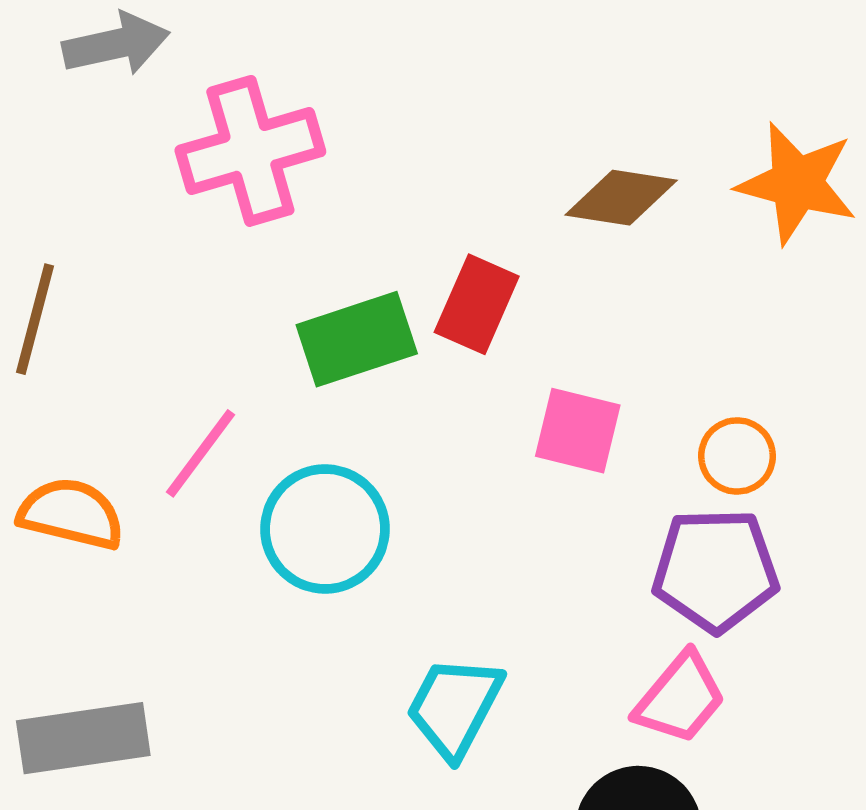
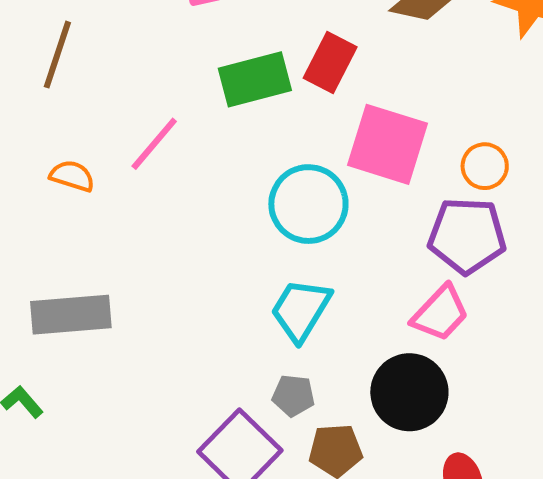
pink square: (578, 431) -> (388, 144), size x1.5
orange semicircle: (71, 514) -> (72, 176), size x0.7
cyan circle: (325, 529) -> (308, 204), moved

